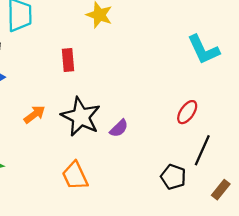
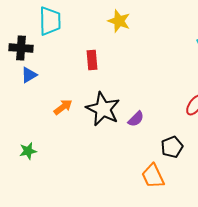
orange trapezoid: (75, 176) -> (153, 176), moved
black pentagon: (173, 177) -> (172, 147), moved, turned 30

